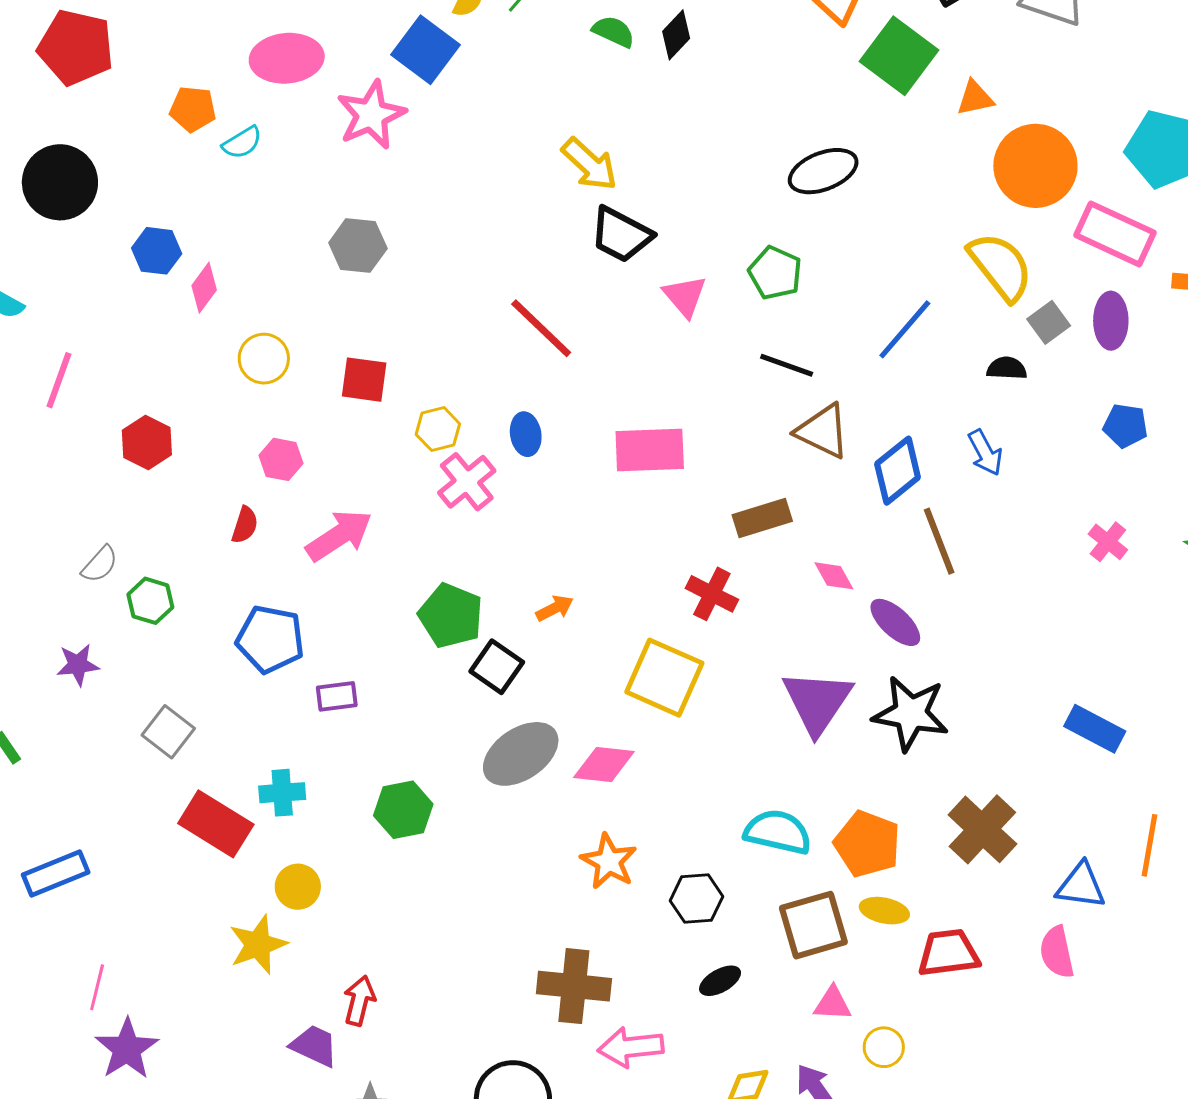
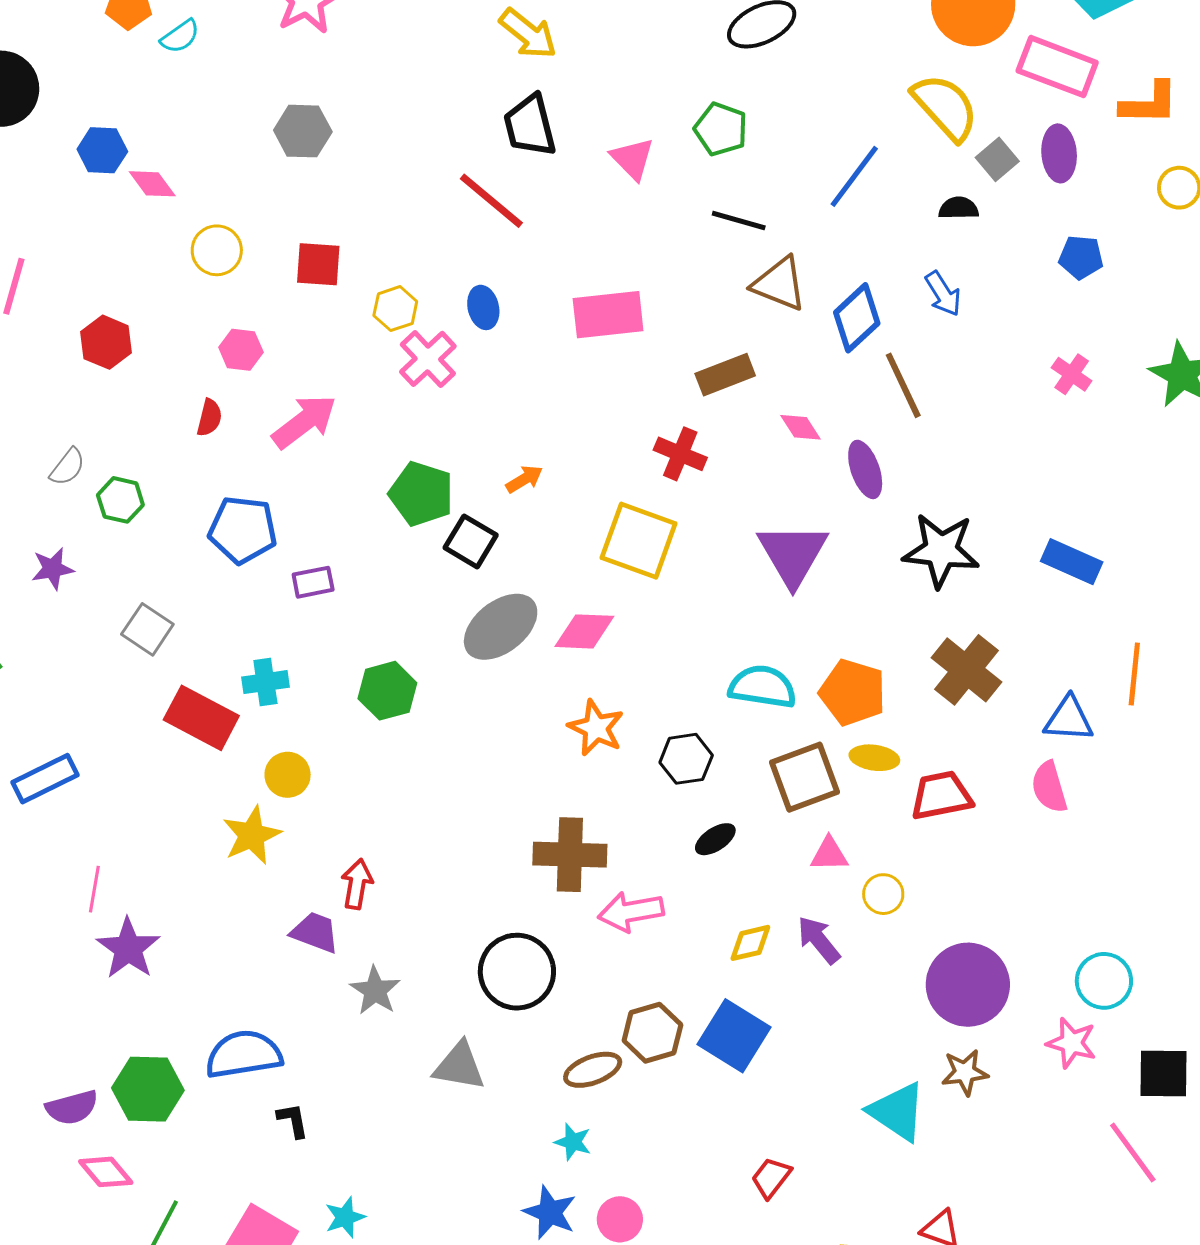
black trapezoid: (621, 235) -> (530, 126), moved, turned 52
pink diamond: (204, 288) -> (152, 184), turned -69
purple ellipse: (895, 622) -> (865, 469), turned 32
black star: (911, 713) -> (941, 550), moved

